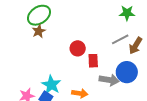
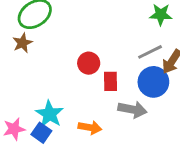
brown star: (39, 31) -> (22, 43), moved
blue circle: (127, 72) -> (153, 82), moved

